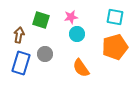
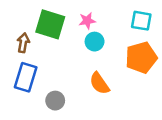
green square: (41, 20) -> (50, 24), size x1.4
gray circle: (45, 54) -> (55, 101), moved

